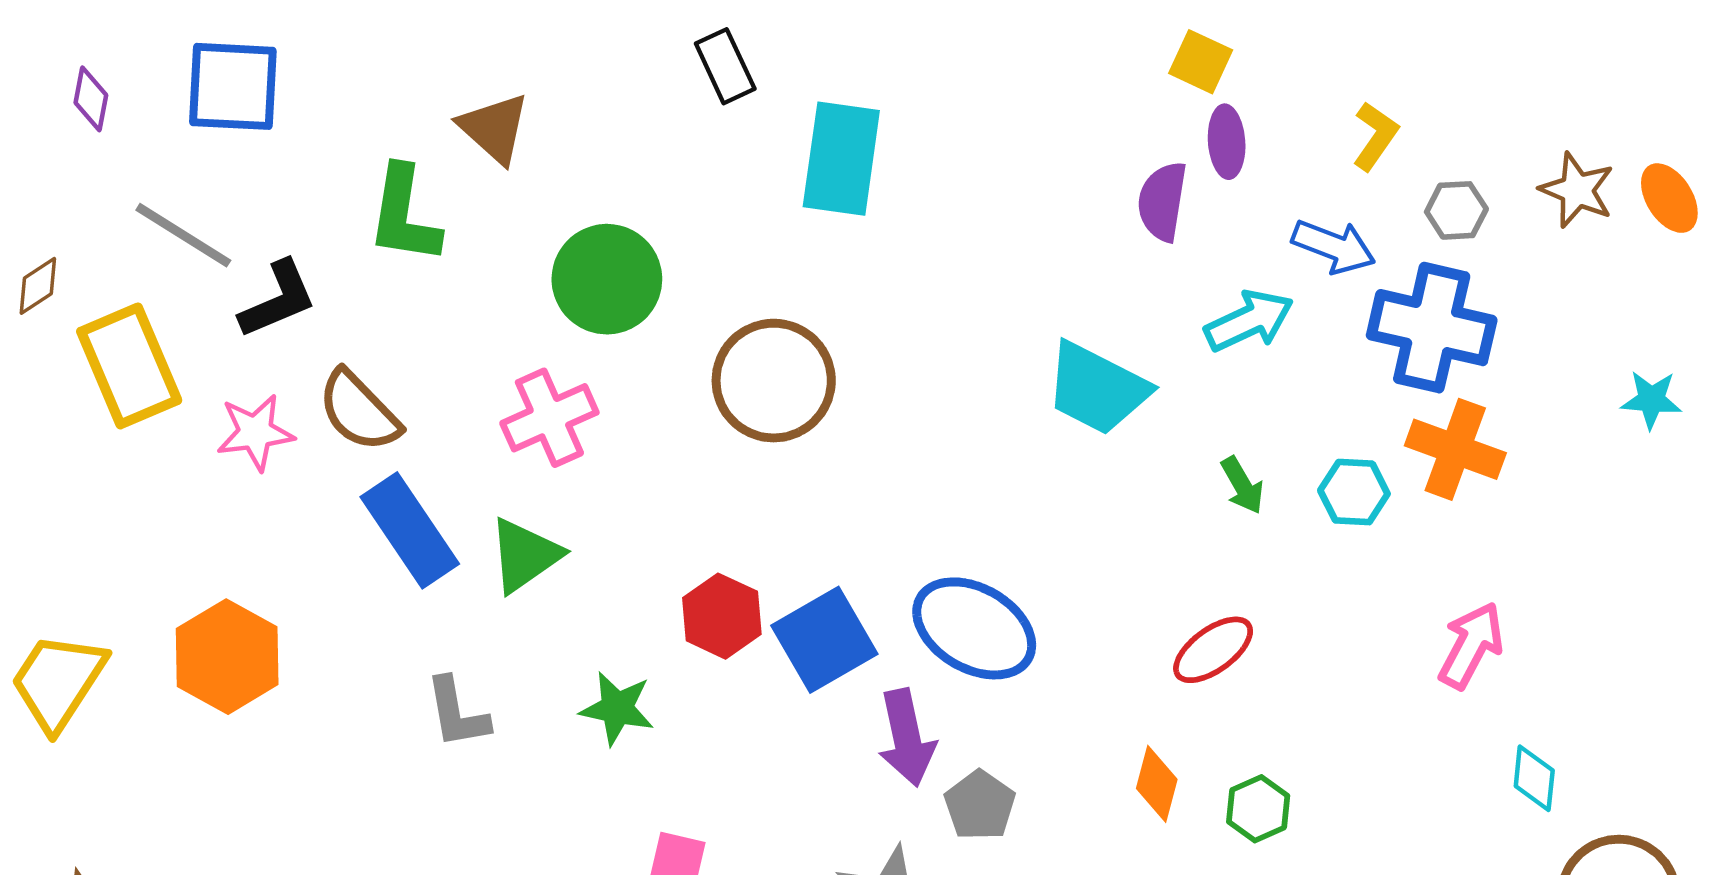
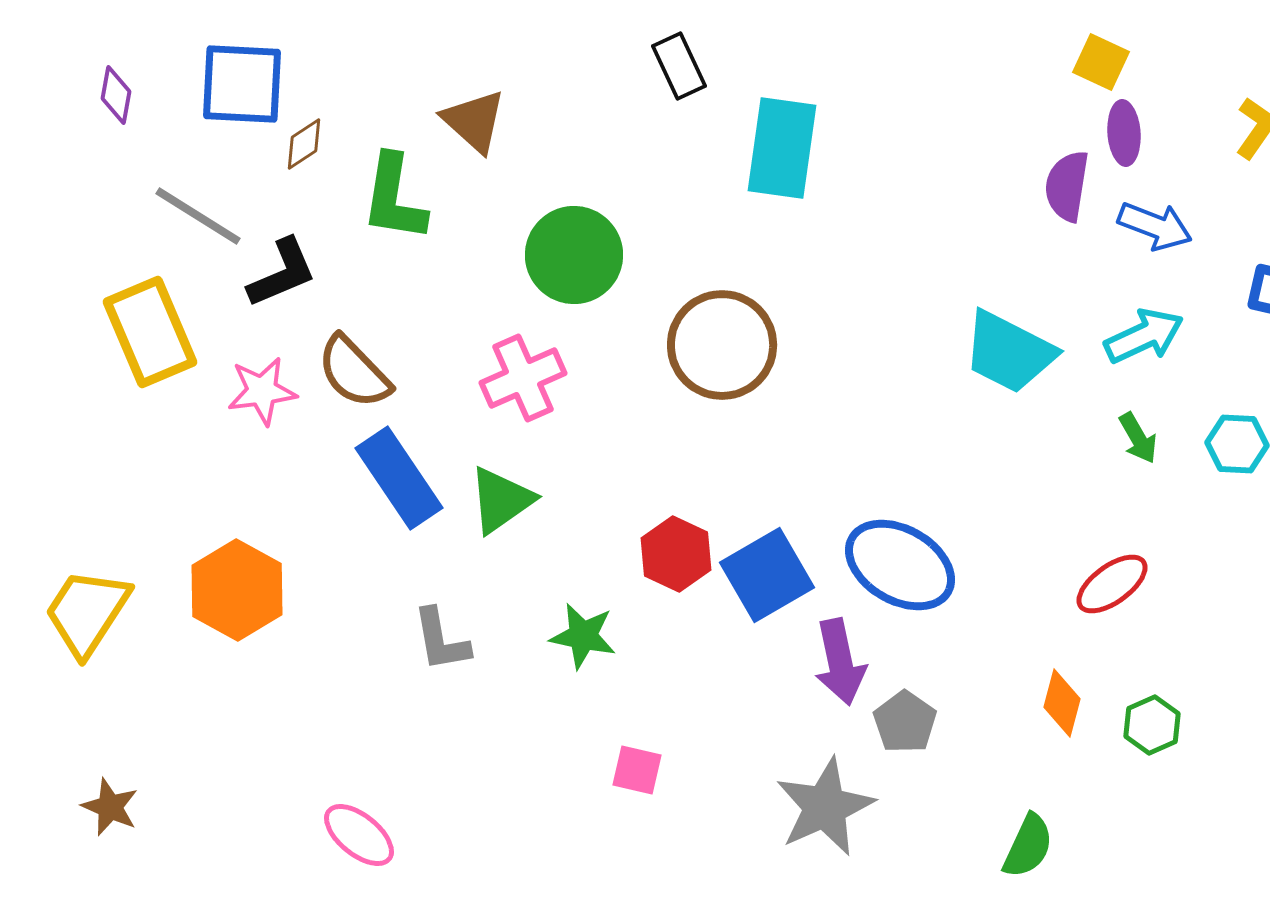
blue arrow: (1334, 246) -> (1155, 226), moved
brown diamond: (38, 286) -> (304, 144), moved
cyan arrow: (1249, 321) -> (1144, 336), moved

